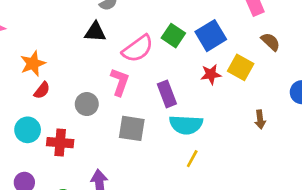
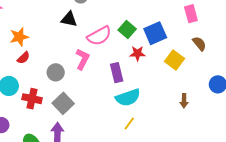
red star: (211, 74) -> (137, 53), moved
cyan semicircle: (186, 125) -> (128, 97), turned -30
gray square: (132, 128) -> (63, 103), moved, turned 30

